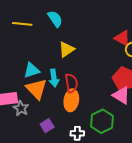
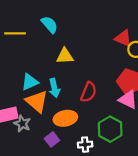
yellow triangle: (66, 49) -> (65, 56), turned 36
red semicircle: (71, 83) -> (89, 92), moved, turned 36
orange ellipse: (71, 100) -> (65, 118), moved, turned 75

